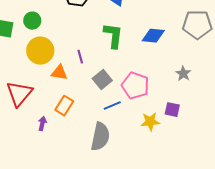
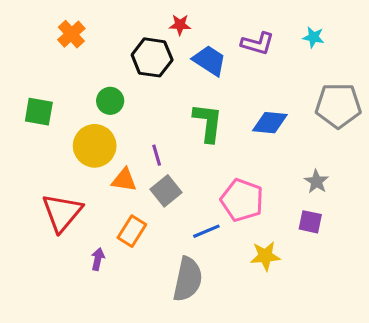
green circle: (32, 21) -> (110, 101), moved
gray square: (102, 80) -> (166, 191), moved
purple square: (172, 110) -> (310, 222), moved

